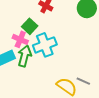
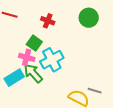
green arrow: (25, 56) -> (33, 73), turned -50

